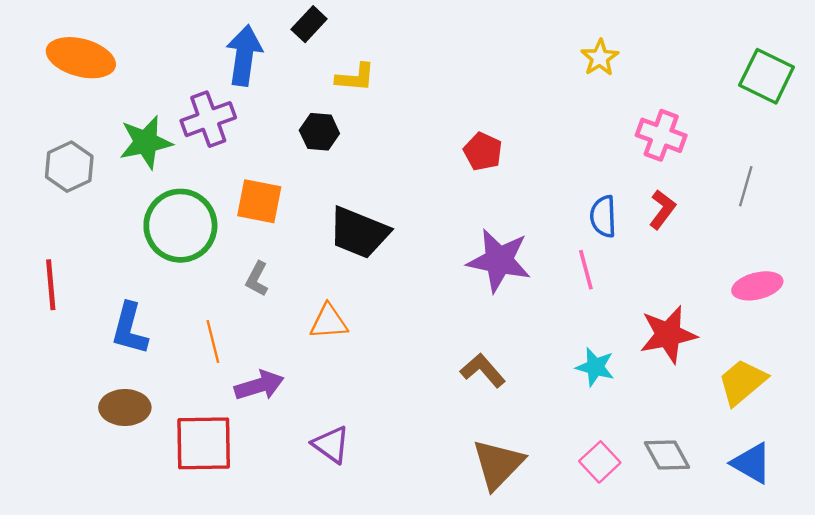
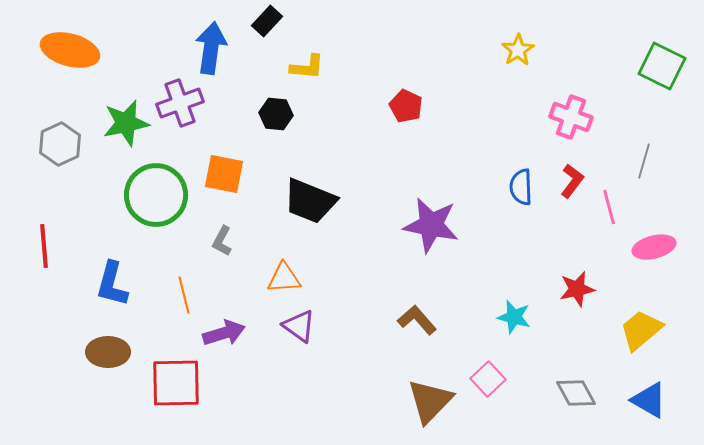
red pentagon: (483, 152) -> (406, 106), moved
pink line: (586, 270) -> (609, 207), moved
red star: (668, 335) -> (577, 289), size x0.7
purple triangle: (331, 445) -> (299, 326), moved
pink square: (600, 462) -> (488, 379), moved

